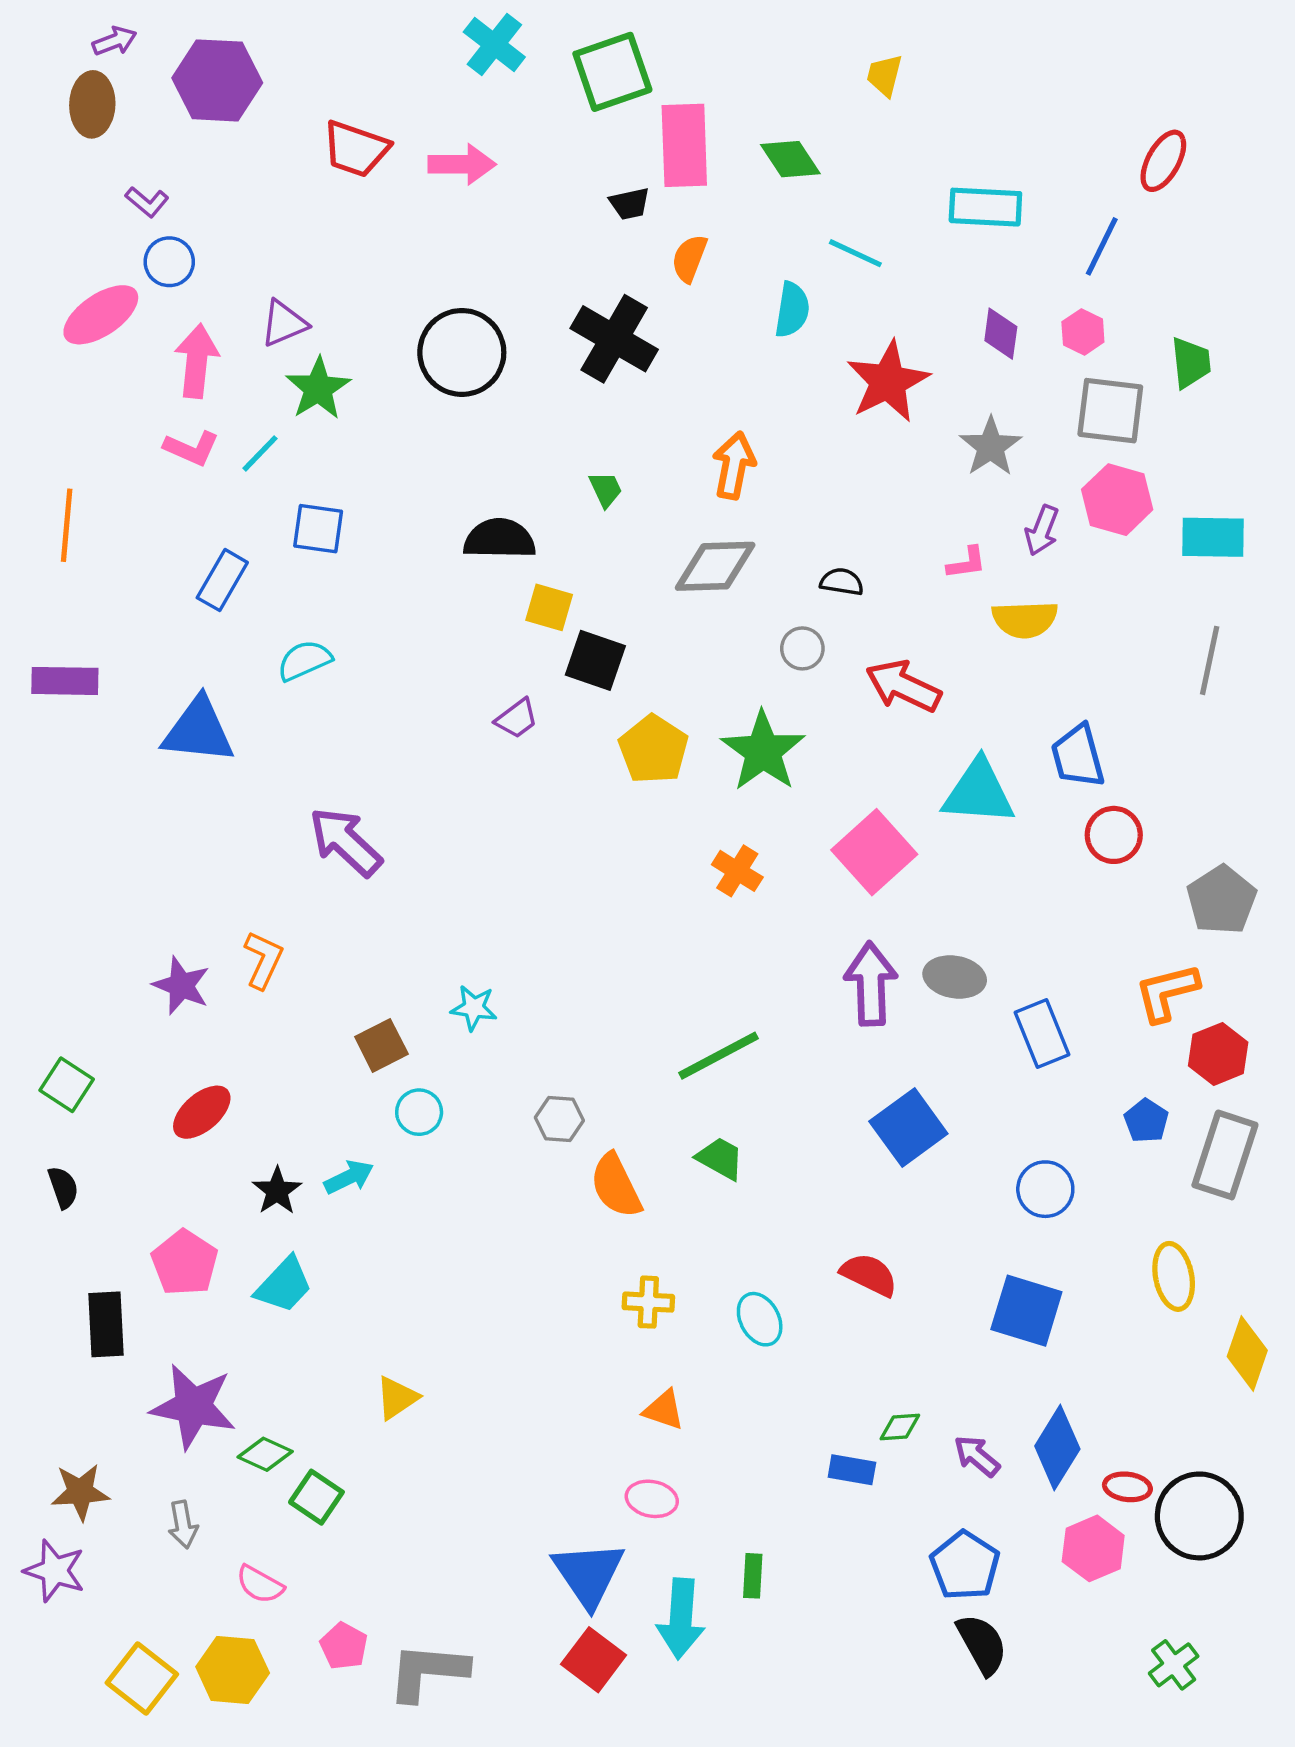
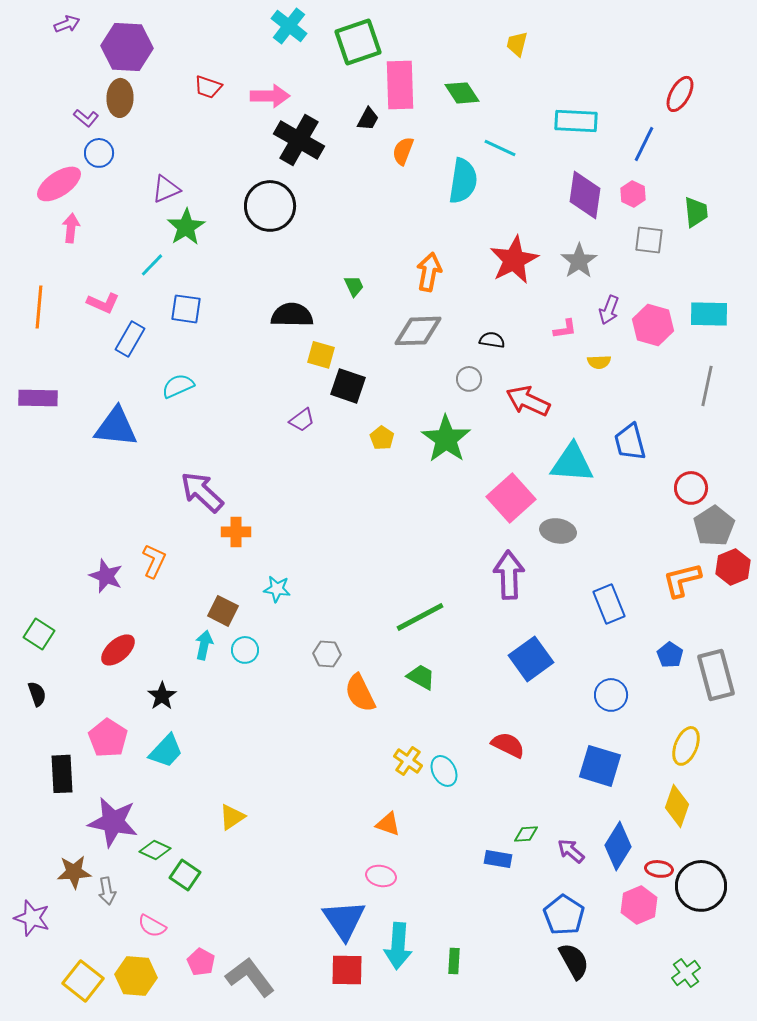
brown ellipse: (92, 104) -> (120, 98), moved
red trapezoid: (356, 149) -> (208, 87), size x0.7
black trapezoid: (630, 204) -> (368, 119), turned -50
cyan semicircle: (792, 310) -> (463, 181), size x1.4
purple diamond: (1001, 334) -> (585, 195), size x1.6
black cross: (614, 339) -> (299, 140), moved
pink arrow: (197, 361) -> (71, 228), moved, size x0.7
red star: (888, 382) -> (514, 260), moved
gray square: (1110, 411) -> (649, 240), size x0.7
pink L-shape: (192, 448) -> (103, 303), moved
pink hexagon: (1117, 500) -> (653, 325), moved
yellow semicircle: (1025, 619) -> (599, 362), size x0.6
yellow pentagon: (653, 749) -> (382, 438), size x0.6
red circle: (1114, 835) -> (691, 488), moved
orange cross: (737, 871) -> (236, 532), moved, turned -32
gray ellipse: (955, 977) -> (558, 531), moved
brown square: (381, 1045) -> (223, 611), turned -36
red hexagon: (1218, 1054) -> (733, 567), moved
gray rectangle: (1225, 1155) -> (716, 675), turned -33
cyan arrow: (349, 1177) -> (204, 645), moved, turned -52
yellow ellipse: (1174, 1276) -> (686, 746), turned 33
yellow cross: (648, 1302) -> (408, 761), moved, turned 32
yellow diamond: (1247, 1353) -> (677, 806), moved
brown star: (80, 1492) -> (74, 872), moved
green rectangle: (753, 1576) -> (454, 961), moved
red square: (594, 1660) -> (347, 970), turned -36
gray L-shape: (428, 1672) -> (250, 977), turned 48

